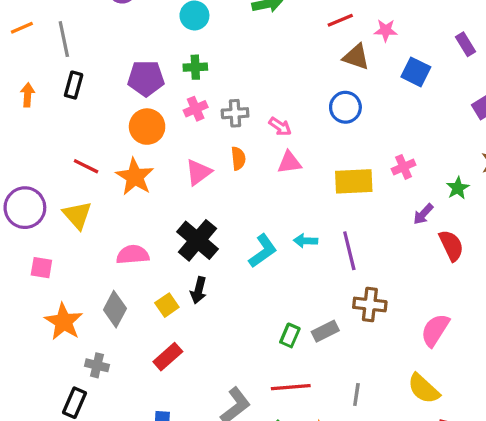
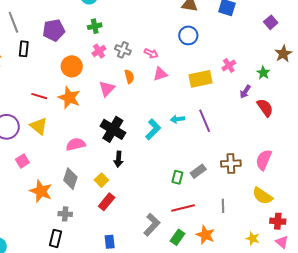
purple pentagon: (146, 78) -> (54, 30), moved
gray cross: (235, 113) -> (123, 50), turned 35
pink square: (41, 268) -> (22, 161), turned -32
yellow square: (167, 305) -> (101, 180), moved
brown cross: (370, 305) -> (231, 163), moved

